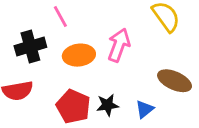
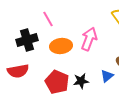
blue triangle: (145, 109) -> (107, 76), moved

